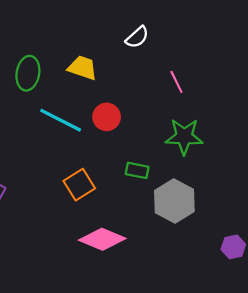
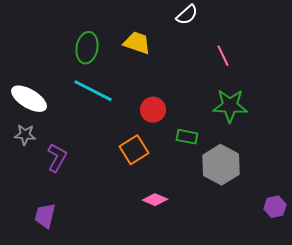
red circle: (107, 117) -> (153, 110), moved
cyan line: (61, 120) -> (93, 91), moved
pink diamond: (102, 239) -> (155, 200), size x0.6

